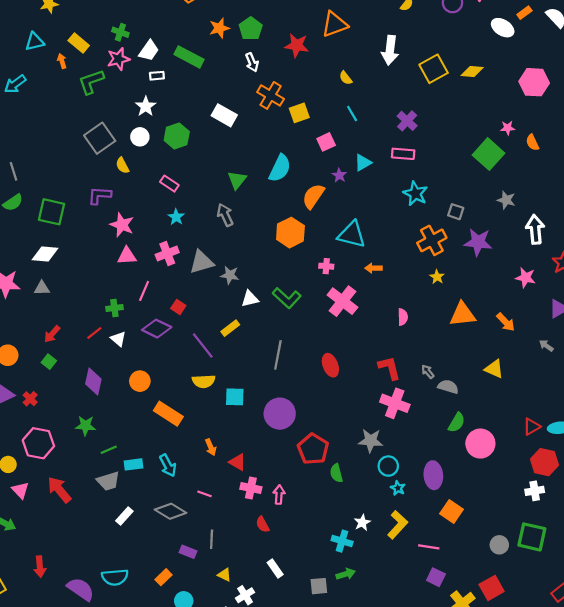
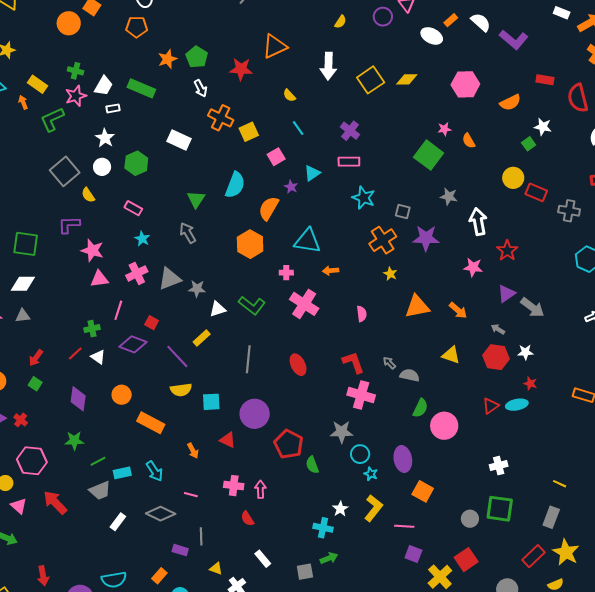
red triangle: (238, 462) -> (228, 440), moved
red hexagon: (545, 462) -> (496, 357), moved

